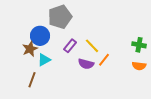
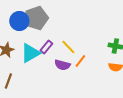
blue circle: (40, 36) -> (19, 21), moved
cyan triangle: (44, 60) -> (30, 53), moved, size x1.5

